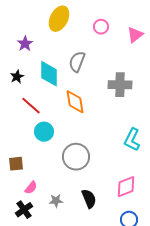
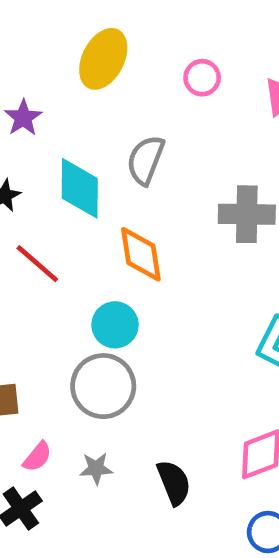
cyan circle: (44, 132) -> (115, 325), moved
gray circle: (76, 157) -> (103, 386), moved
gray star: (56, 201) -> (96, 468), moved

